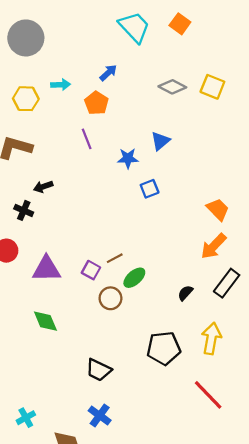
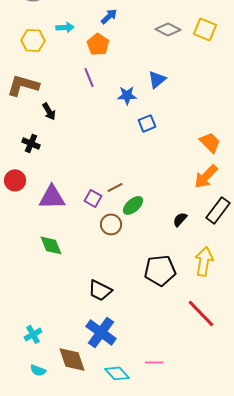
black arrow: (43, 187) -> (49, 111), moved, turned -102
blue cross: (100, 415) -> (101, 332), size x1.4

